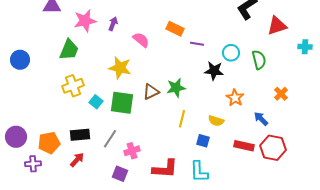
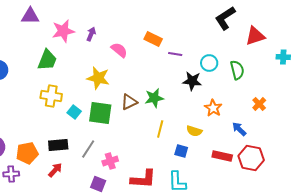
yellow cross: (73, 86) -> (51, 96), turned 30

